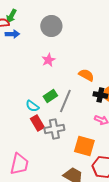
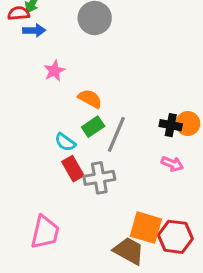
pink star: (48, 60) -> (54, 71), moved
orange semicircle: (86, 75) -> (90, 99), moved
orange square: (84, 146) -> (146, 228), moved

